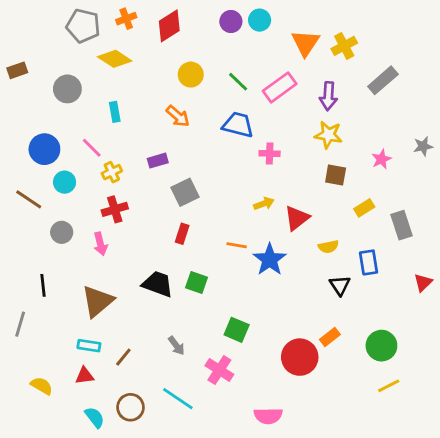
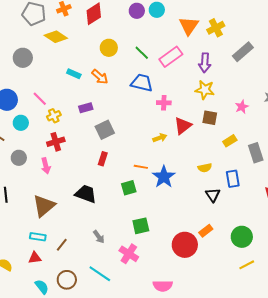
cyan rectangle: (115, 112) -> (74, 74), moved, turned -56
red triangle: (297, 218) -> (183, 126), moved
green square: (196, 283) -> (129, 188), moved, turned -35
green square: (237, 330) -> (141, 226), turned -36

